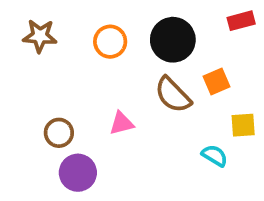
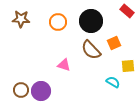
red rectangle: (241, 21) -> (127, 11), turned 56
pink triangle: (122, 123) -> (64, 65), turned 32
brown circle: (59, 133) -> (21, 90), moved

